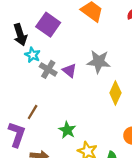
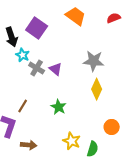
gray star: (99, 62) -> (94, 61), moved
green star: (67, 130) -> (59, 107), moved

